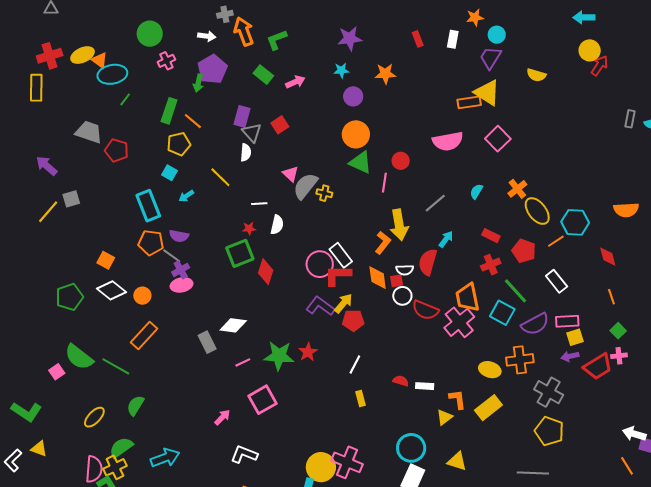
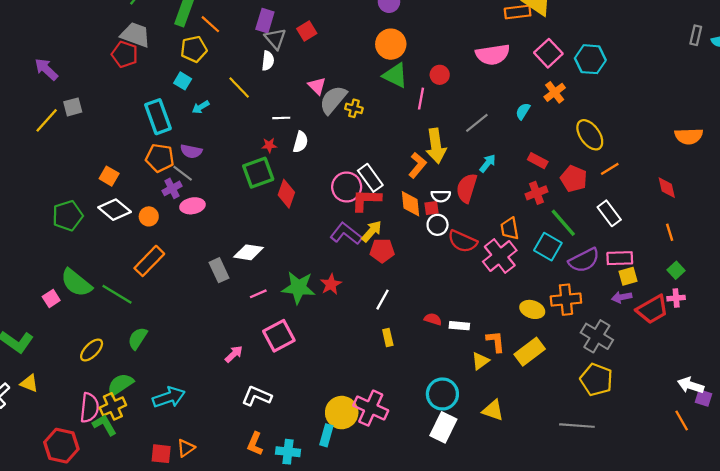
gray trapezoid: (89, 132) -> (135, 35), moved
orange cross: (517, 189) -> (555, 92), moved
cyan hexagon: (575, 222) -> (590, 59), moved
purple cross: (181, 270) -> (172, 188), moved
orange trapezoid: (467, 297) -> (510, 229), size x0.7

